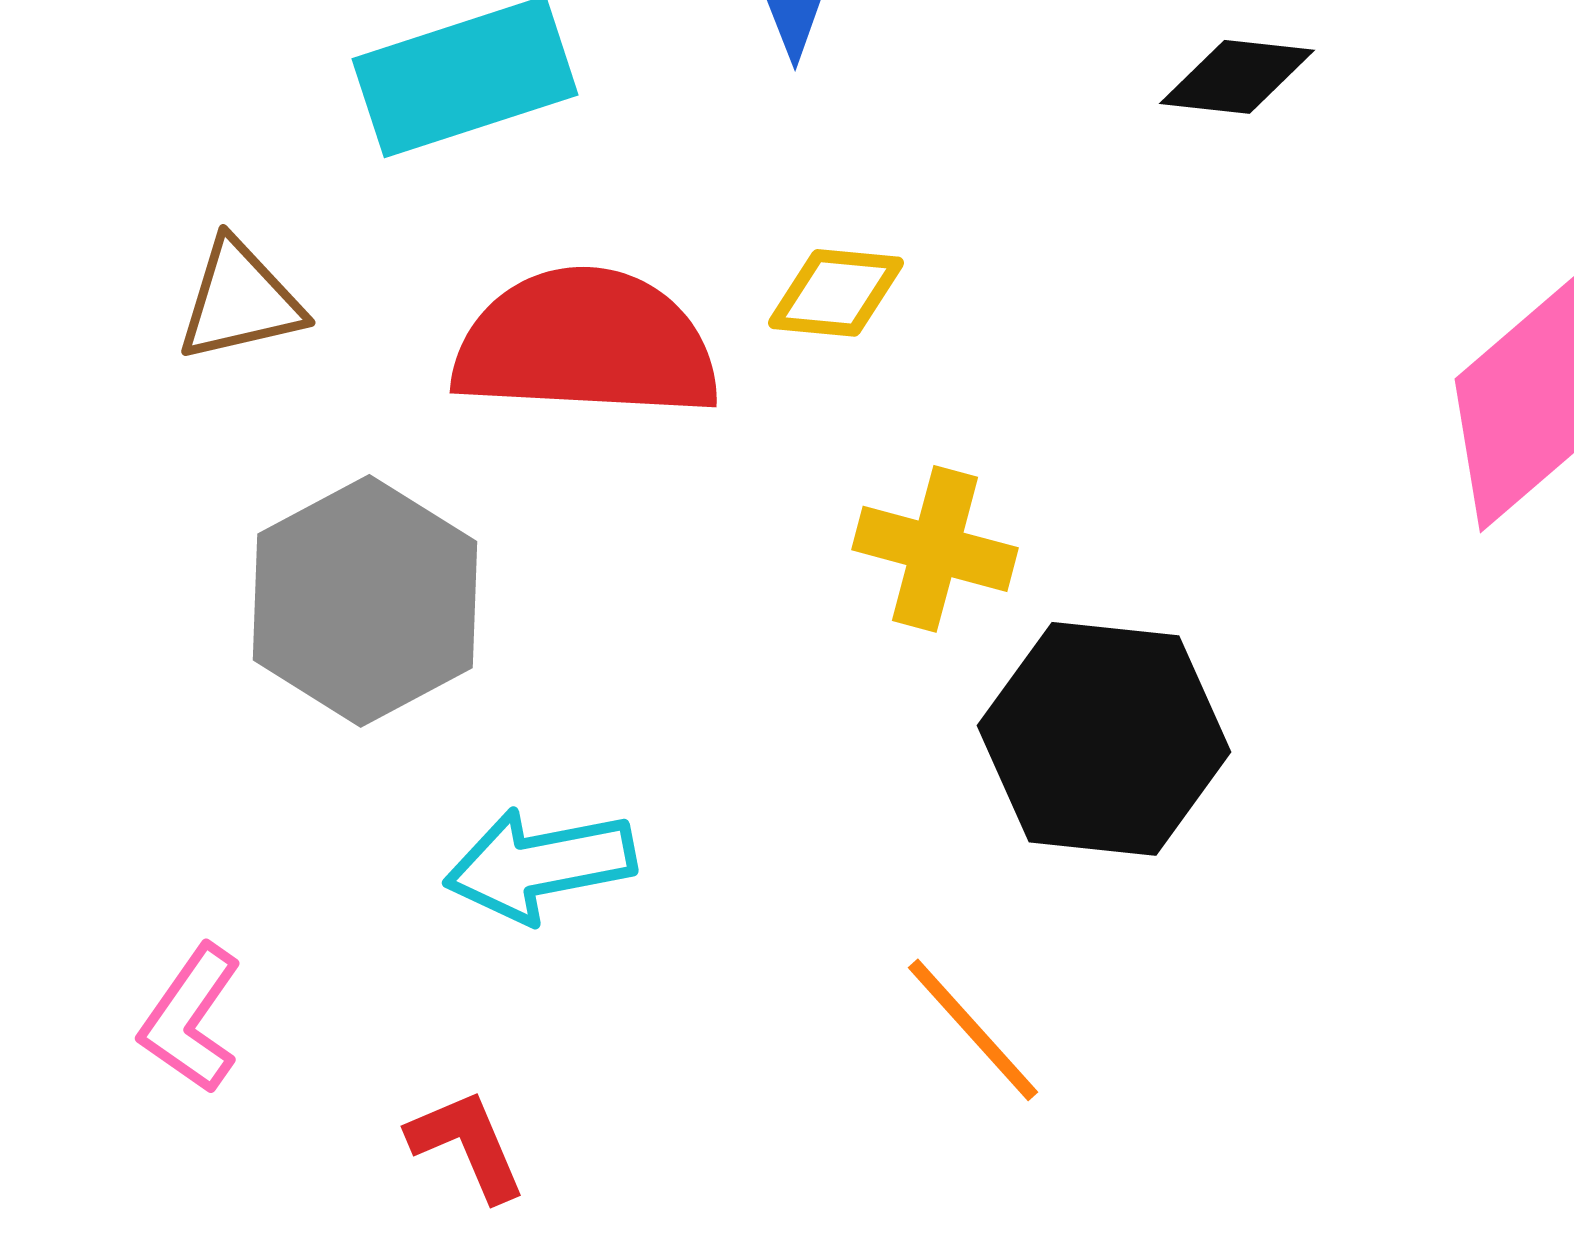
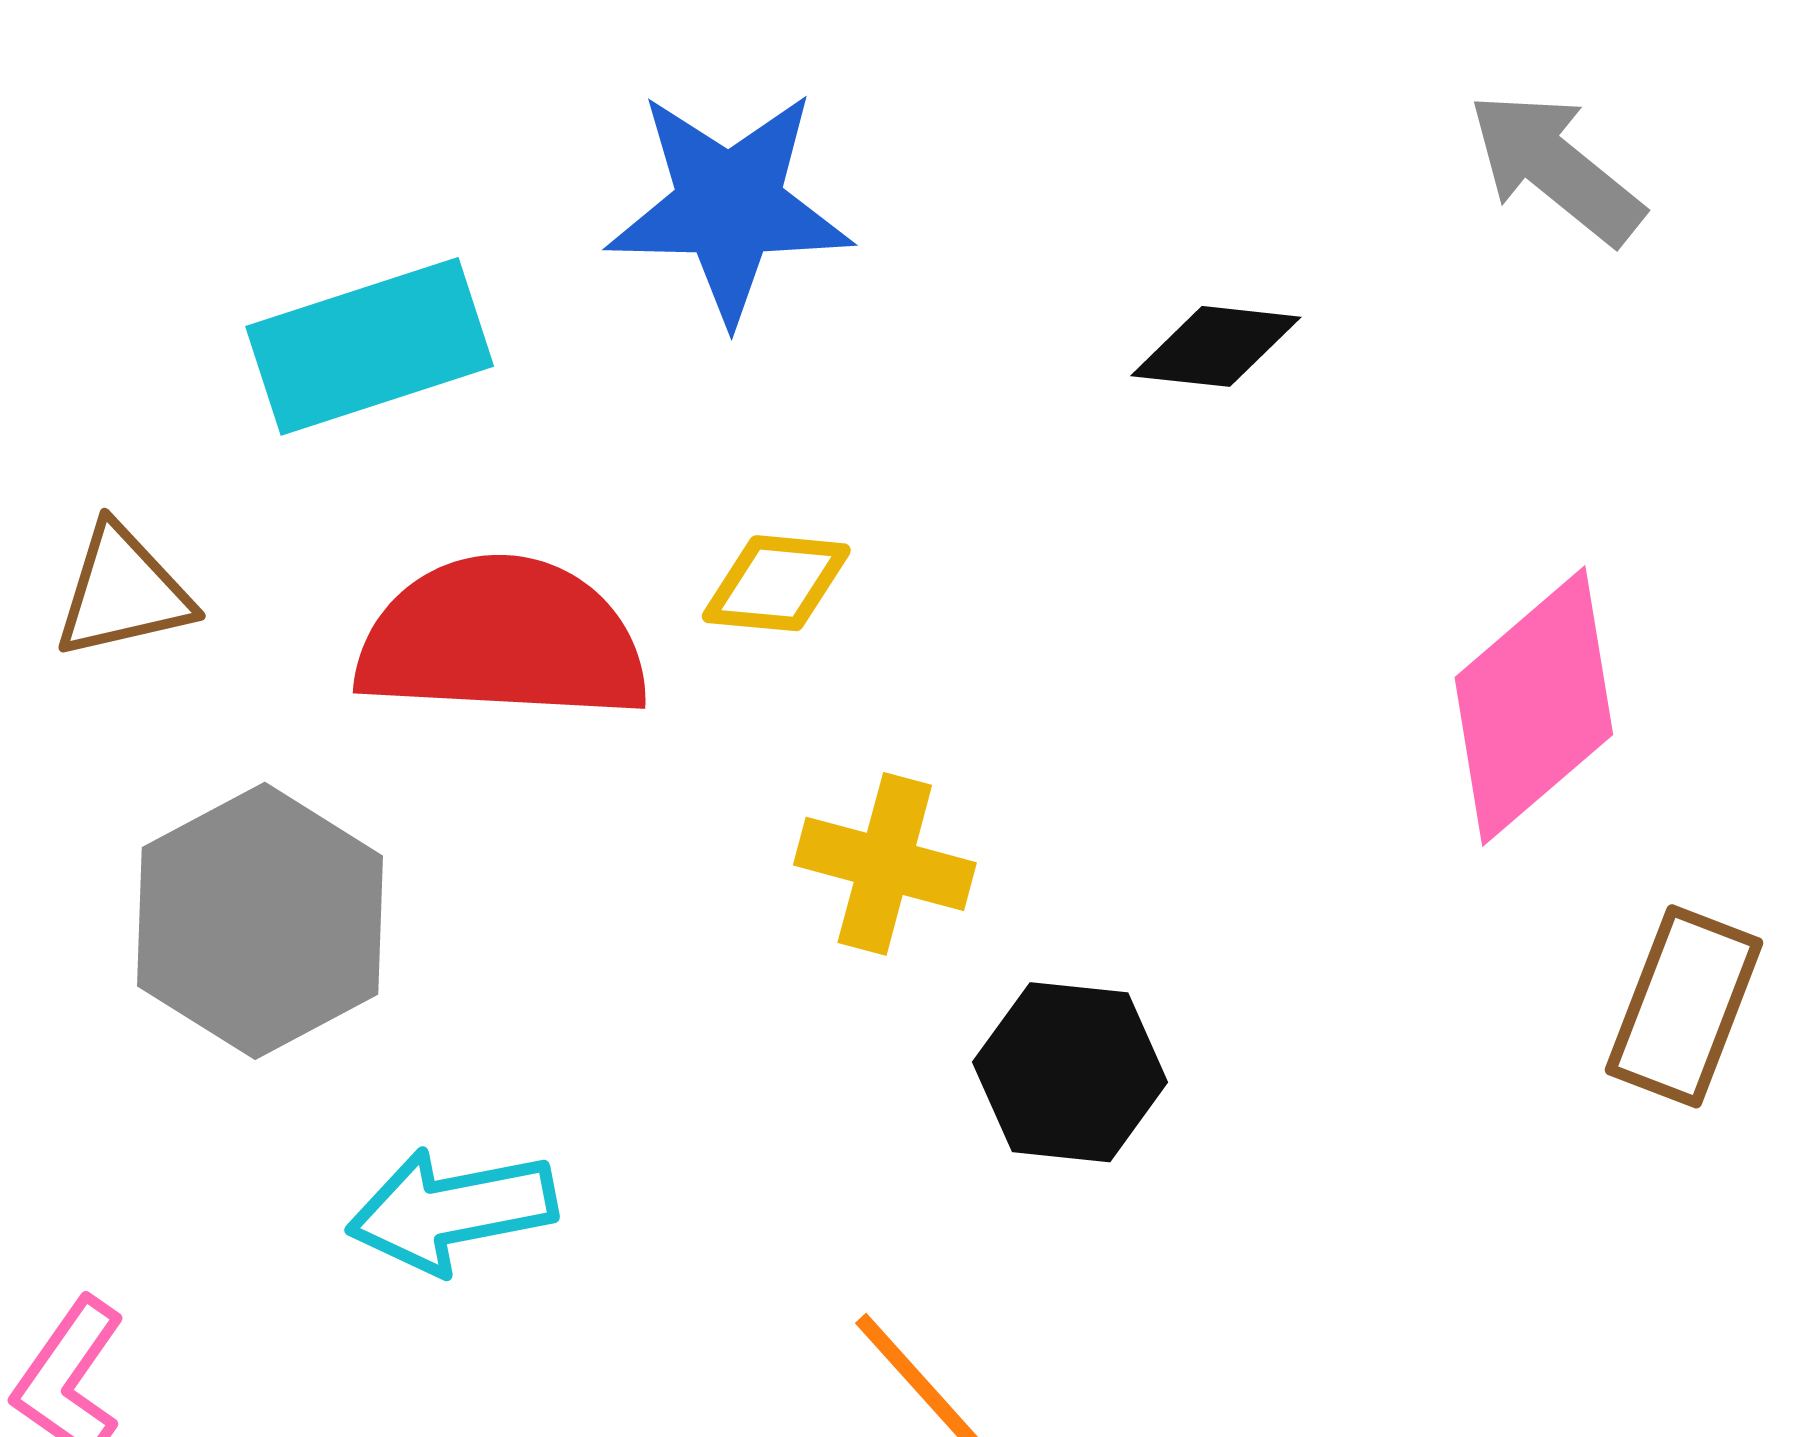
black hexagon: (1104, 739) -> (1070, 1072), size x0.7

